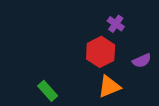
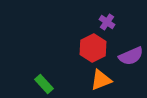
purple semicircle: (142, 61) -> (131, 56), size x1.4

